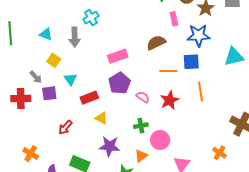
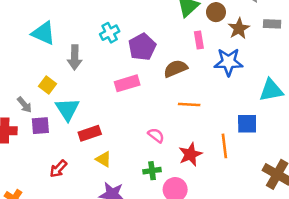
cyan cross: (91, 18) -> (110, 33), moved
cyan triangle: (46, 34) -> (44, 33), moved, size x1.5
blue square: (191, 62) -> (247, 124), moved
cyan triangle: (70, 79) -> (67, 109), size x1.5
purple pentagon: (120, 83) -> (142, 47), moved
orange line: (201, 92) -> (224, 146), moved
red star: (170, 100) -> (190, 154), moved

